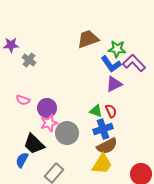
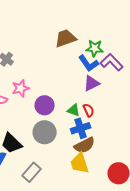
purple circle: (47, 108) -> (45, 105), moved
pink star: (49, 123) -> (21, 88), moved
yellow trapezoid: (102, 164) -> (80, 163), turned 130

